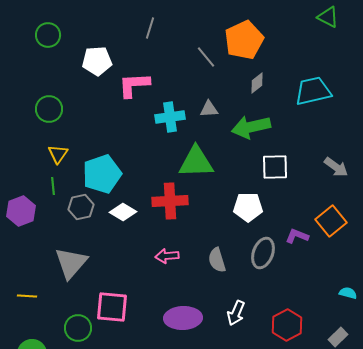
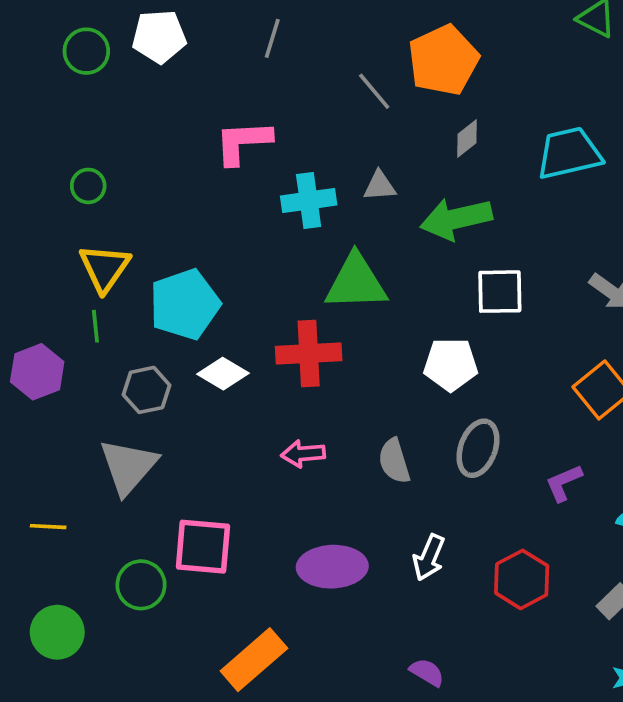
white pentagon: (97, 61) -> (159, 37), moved
green circle: (49, 109) -> (88, 186), size x0.7
yellow triangle: (58, 154) -> (105, 268), size x1.4
gray hexagon: (81, 207) -> (146, 390), moved
purple L-shape: (297, 236) -> (564, 483), moved, turned -45

